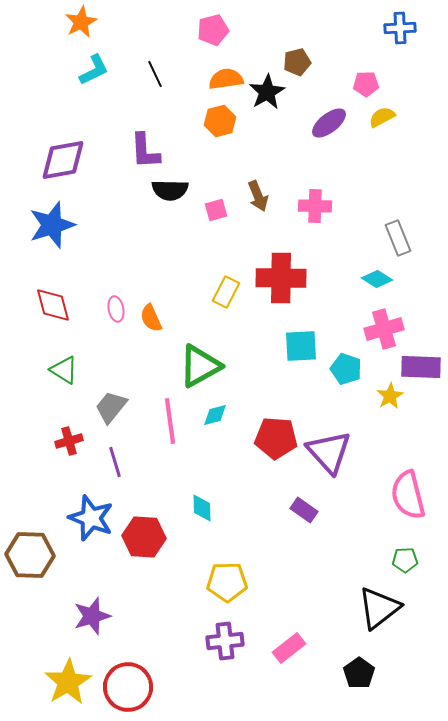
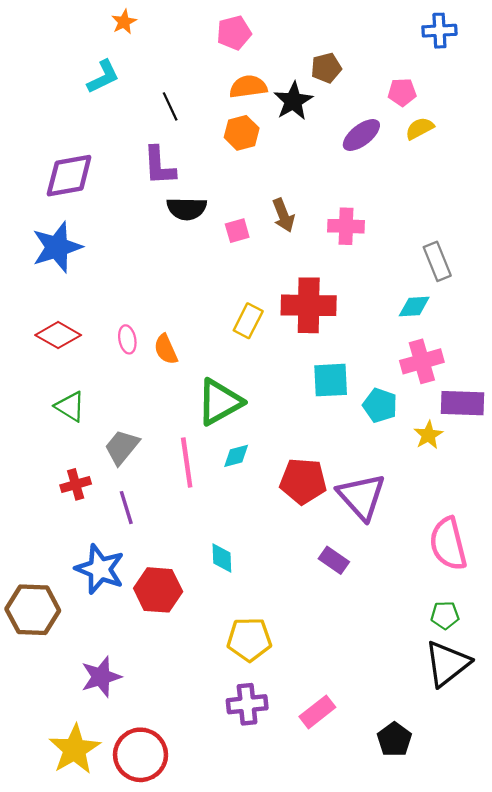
orange star: (81, 22) -> (124, 22), moved, size x0.7
black line: (155, 74) -> (170, 106), moved
cyan diamond: (377, 279) -> (414, 306), turned -36
red diamond: (53, 305) -> (58, 335), turned -45
black triangle: (379, 608) -> (447, 664), moved

